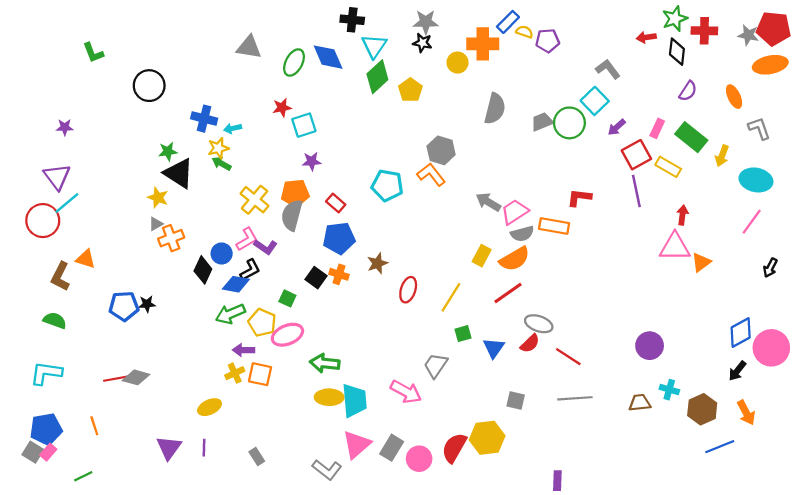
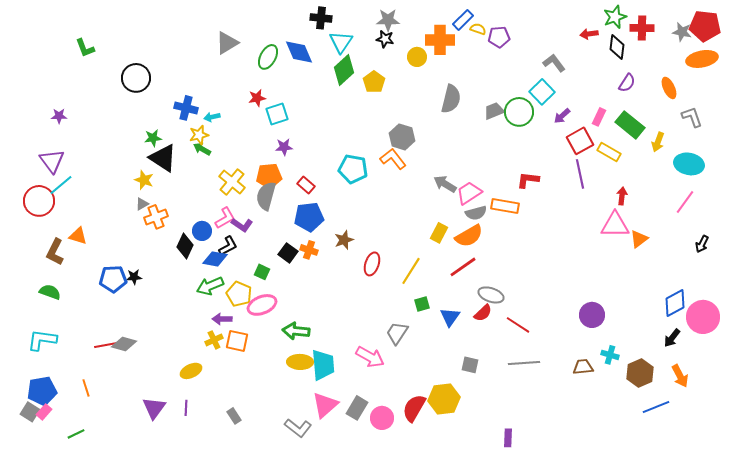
gray triangle: (249, 47) -> (227, 43), turned -40

